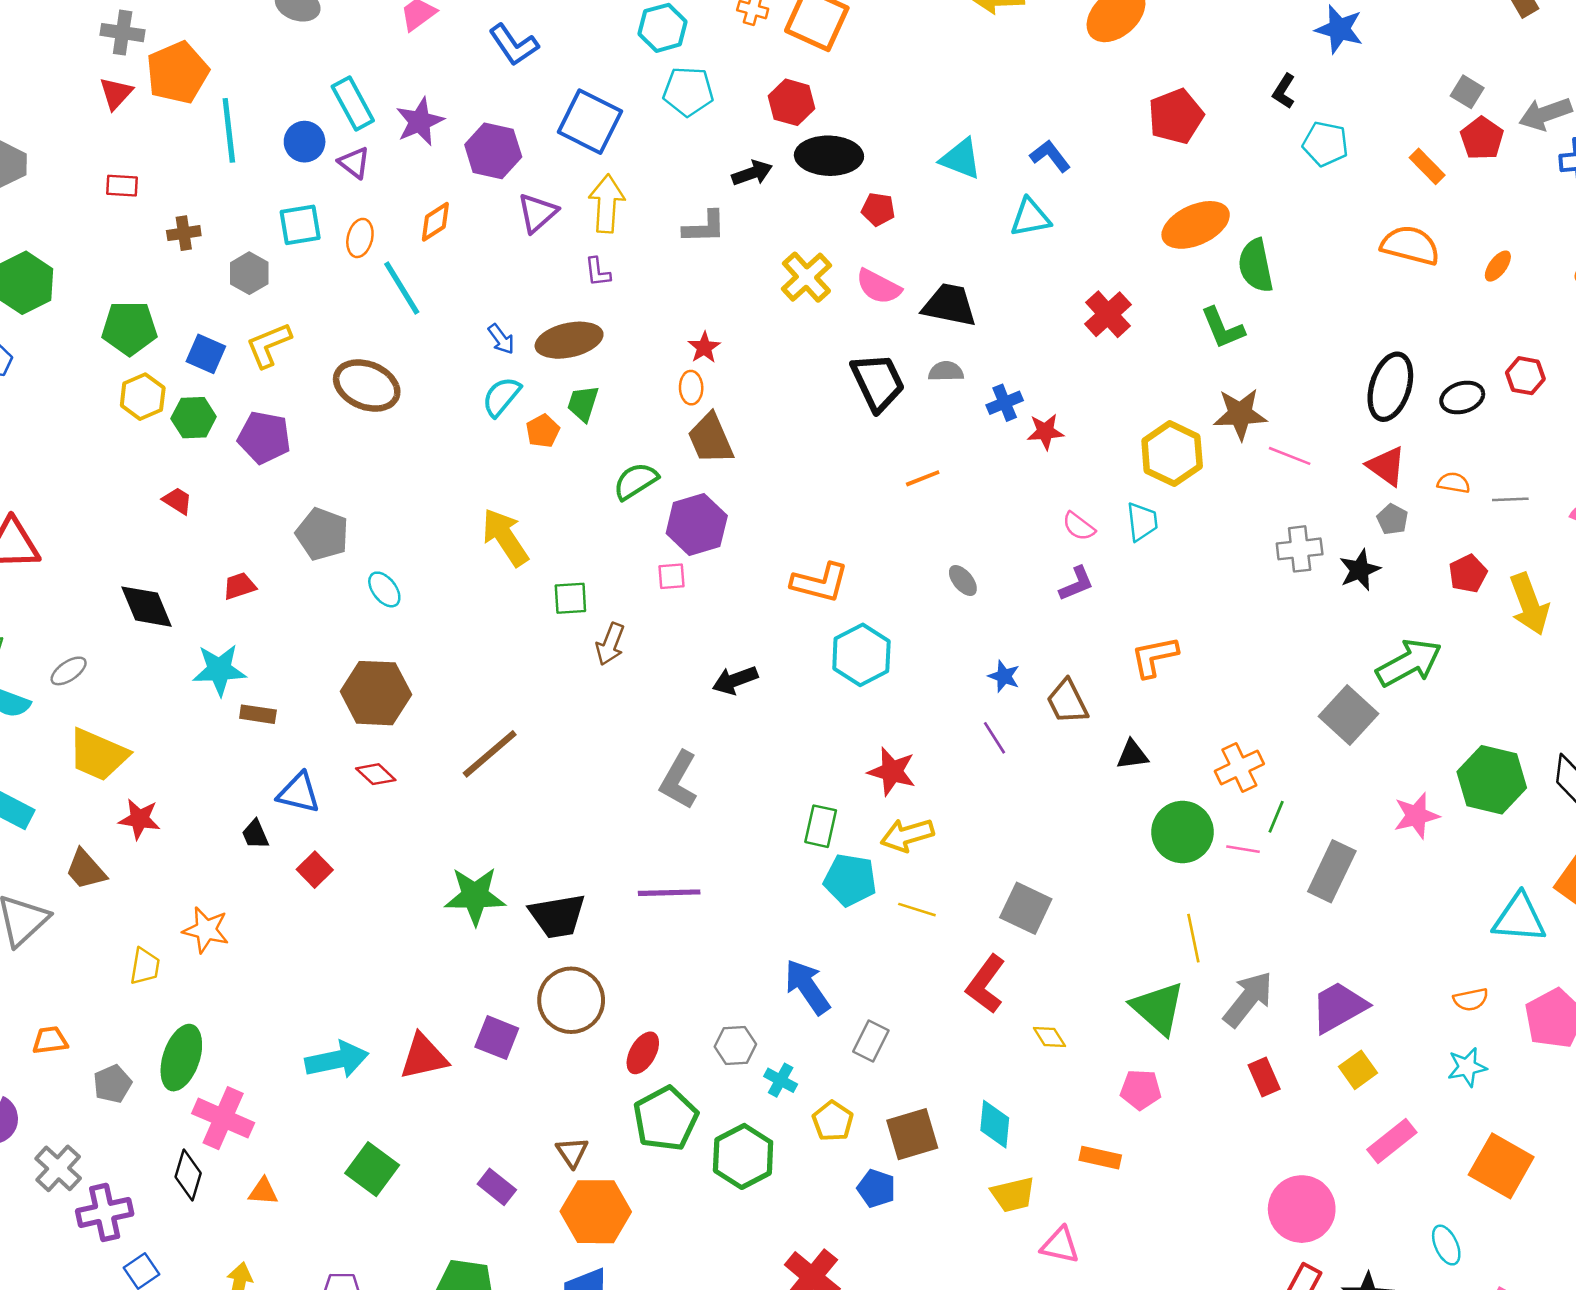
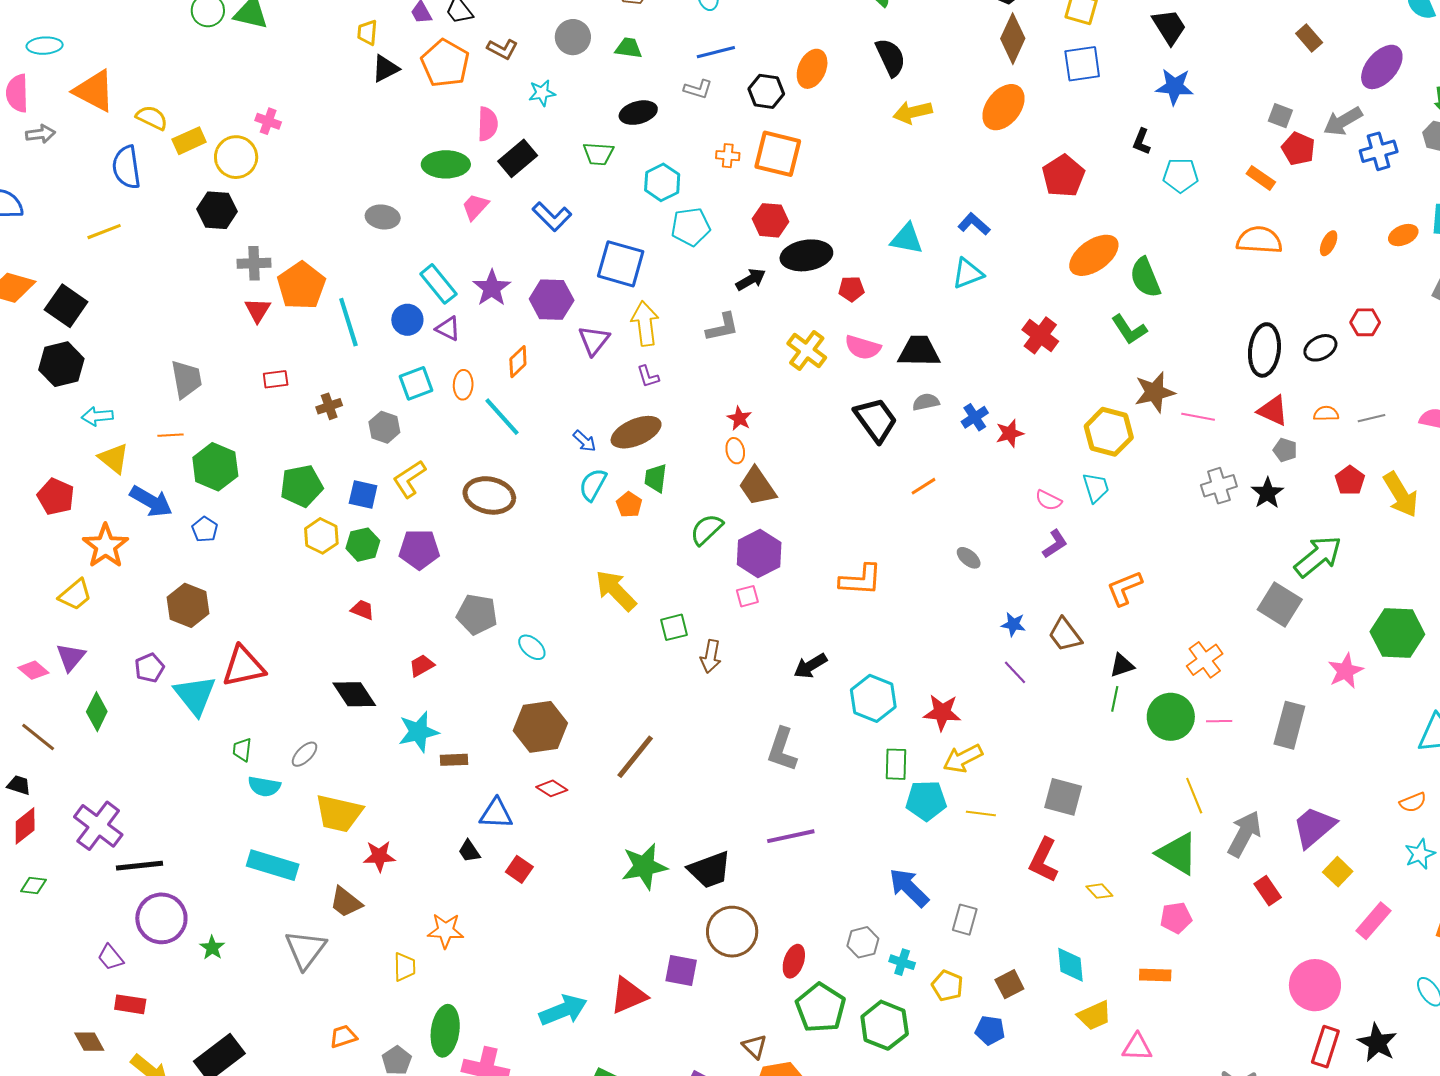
cyan hexagon: (861, 655) -> (873, 698), moved
green line: (1276, 817) -> (1115, 699), moved
brown square: (912, 1134) -> (1009, 984), size x0.7

